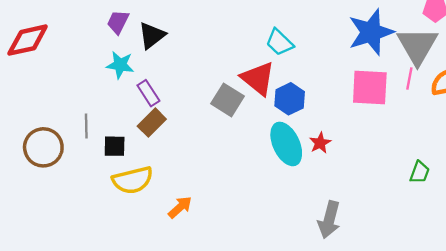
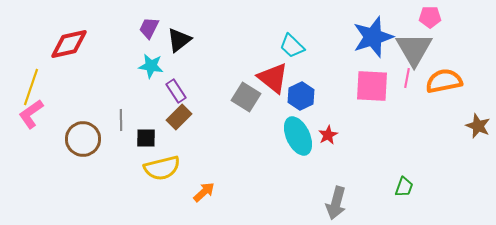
green trapezoid: (420, 172) -> (404, 187), moved

